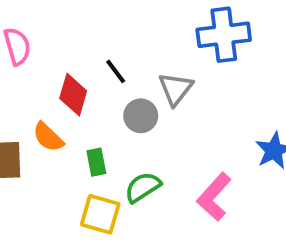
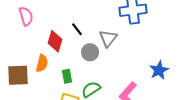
orange semicircle: (48, 137) -> (42, 63), turned -120

